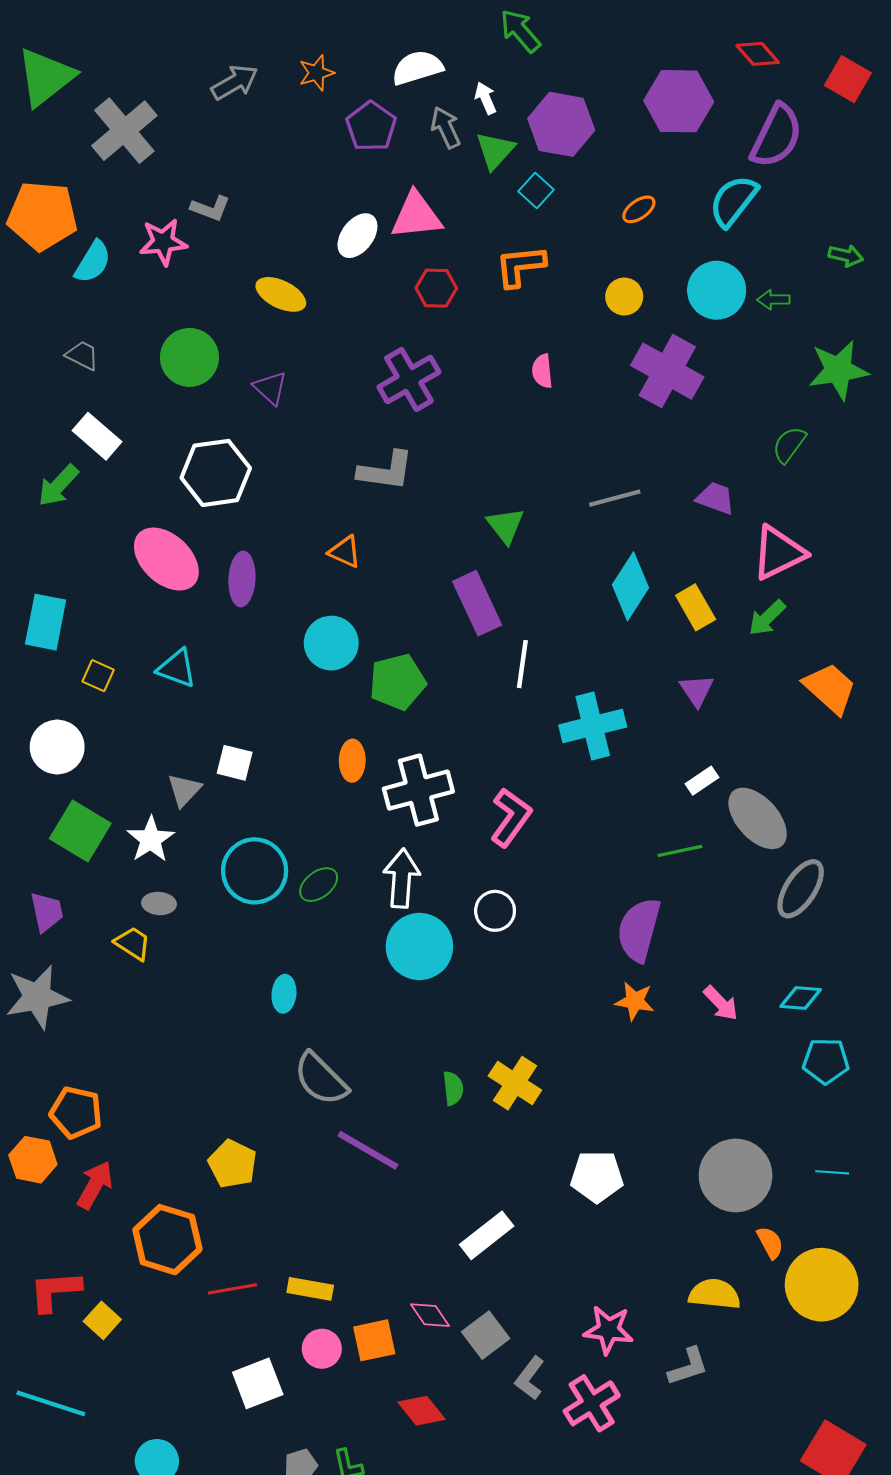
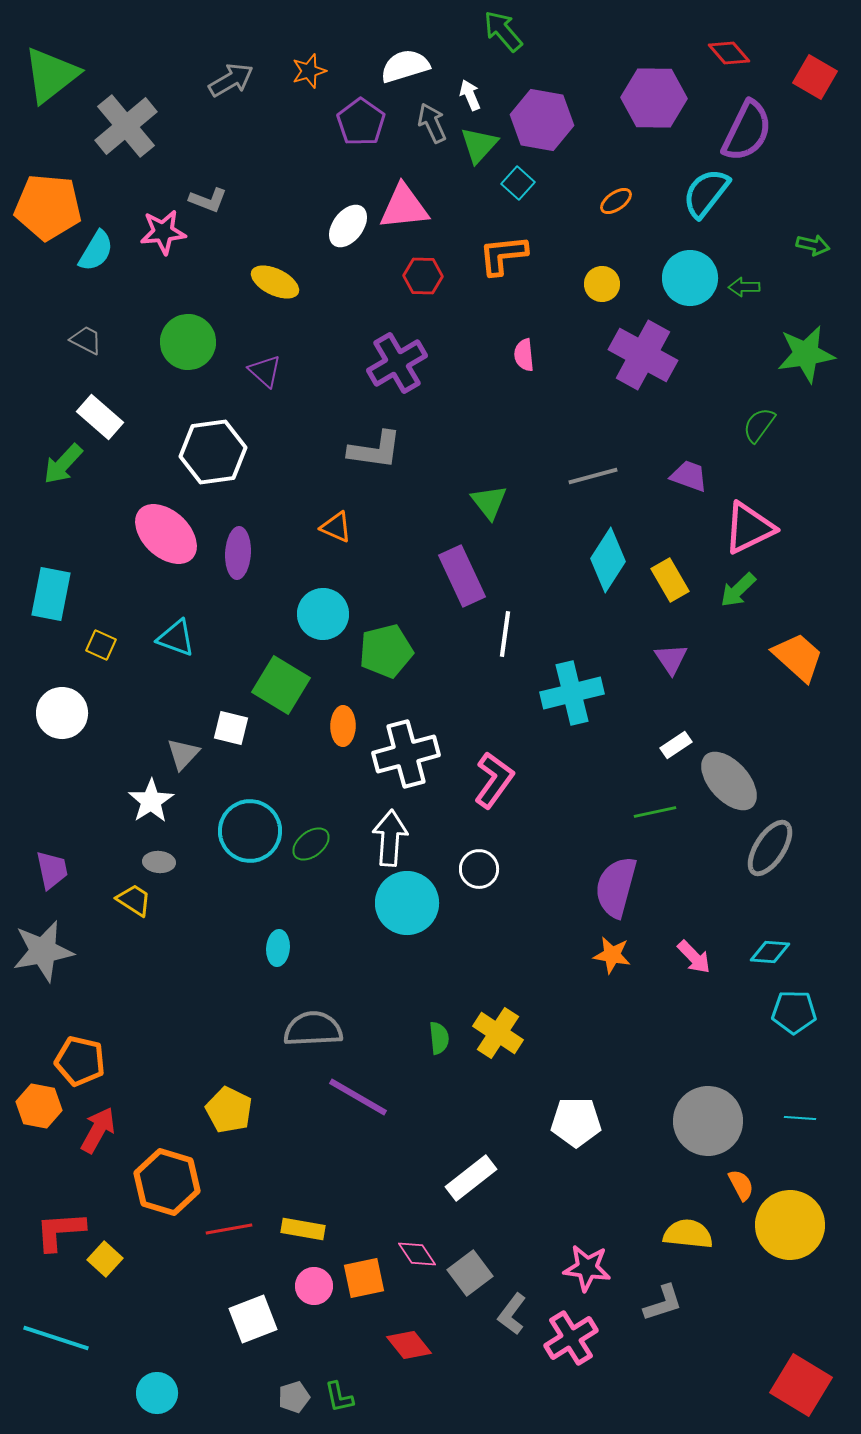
green square: (80, 831) -> (281, 685), moved
gray semicircle: (321, 1079) -> (313, 1029), turned 132

